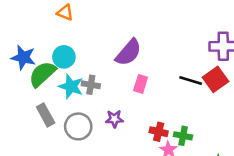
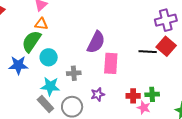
green semicircle: (42, 74) -> (31, 41), moved
pink rectangle: (141, 84) -> (111, 63), size x1.5
cyan star: (71, 86) -> (50, 86), moved

